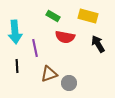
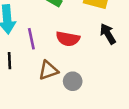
red semicircle: (65, 37) -> (68, 39), moved

